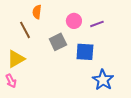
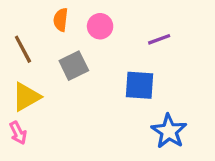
pink circle: (74, 21) -> (100, 26), moved
brown line: (25, 30) -> (23, 49), moved
gray square: (58, 42) -> (74, 66), moved

